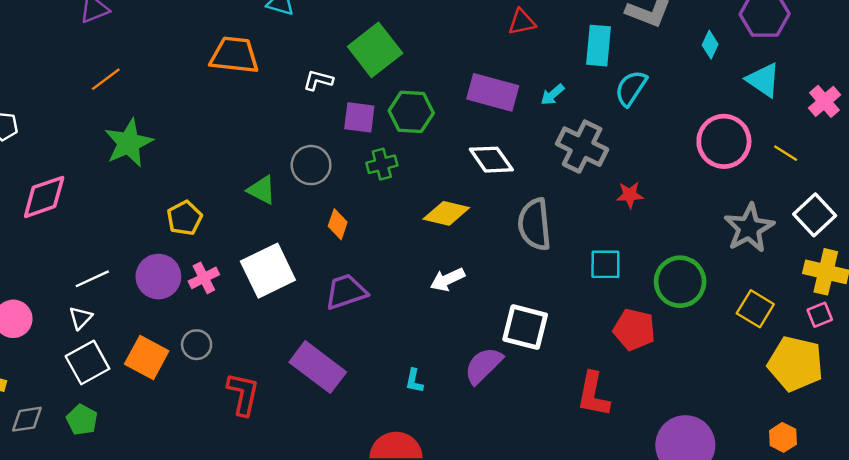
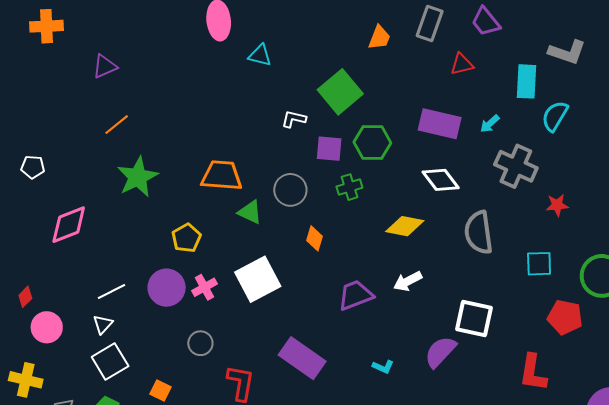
orange trapezoid: (234, 55) -> (222, 176), moved
purple trapezoid: (346, 292) -> (355, 295), moved
orange square: (147, 357) -> (161, 390), moved, size x0.6
cyan L-shape: (414, 381) -> (383, 367), turned -75

